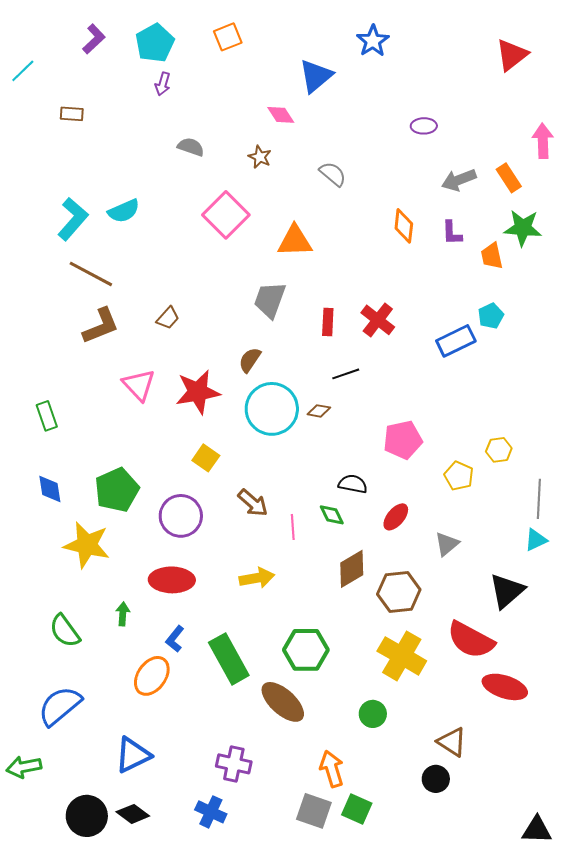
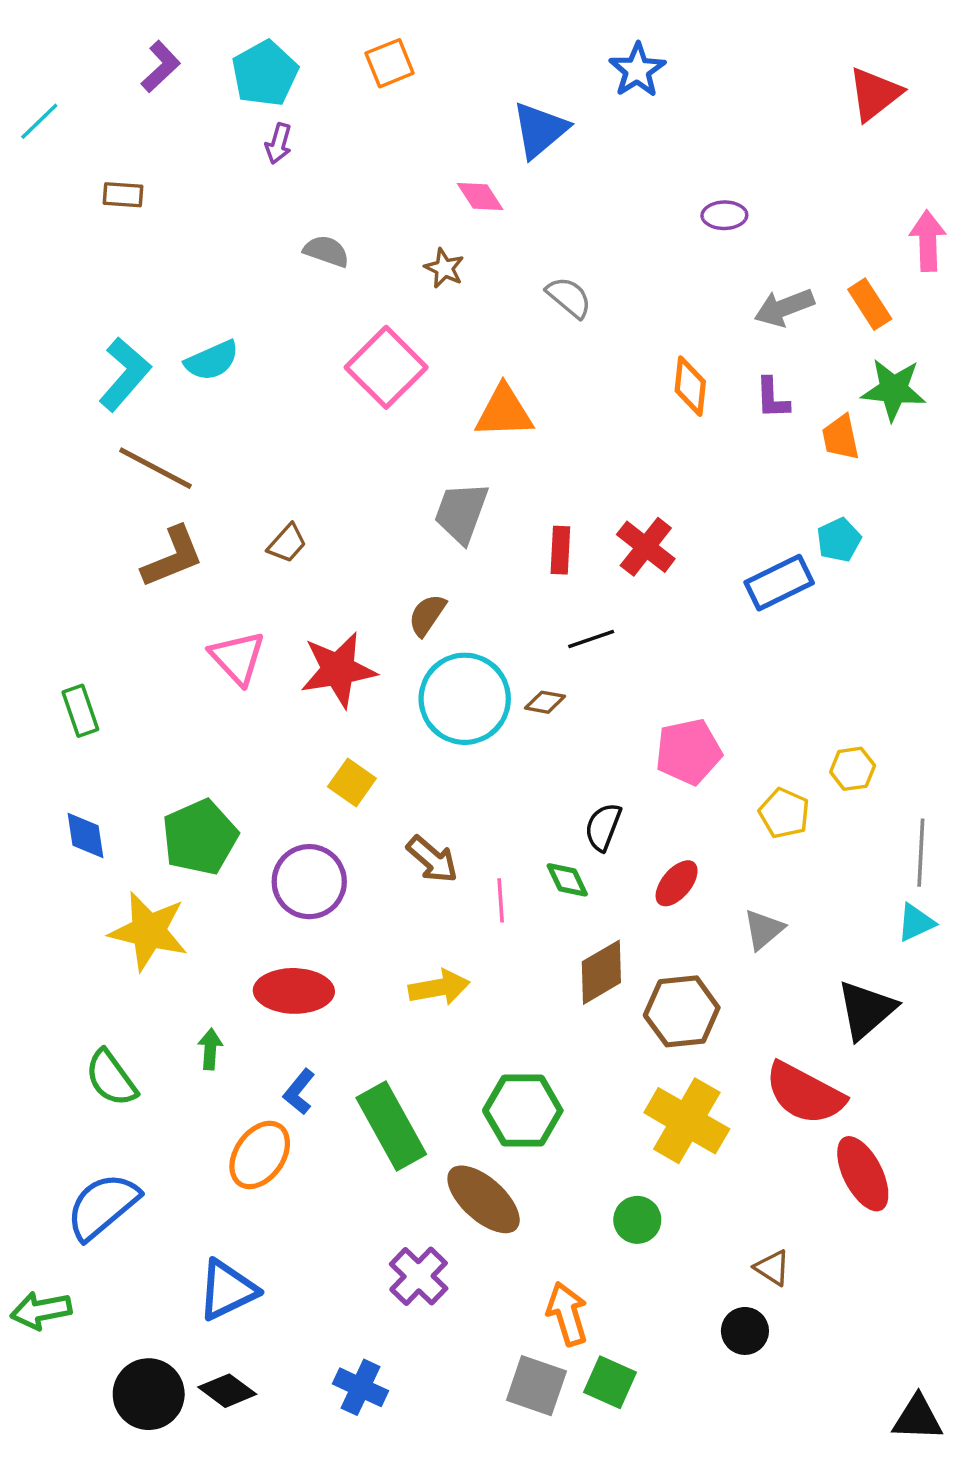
black semicircle: (353, 484) -> (603, 827), turned -80
red ellipse: (505, 687) -> (863, 1174), turned 45
brown triangle: (452, 742) -> (772, 1268), size x0.7
purple cross: (234, 764) -> (419, 1276), moved, turned 32

